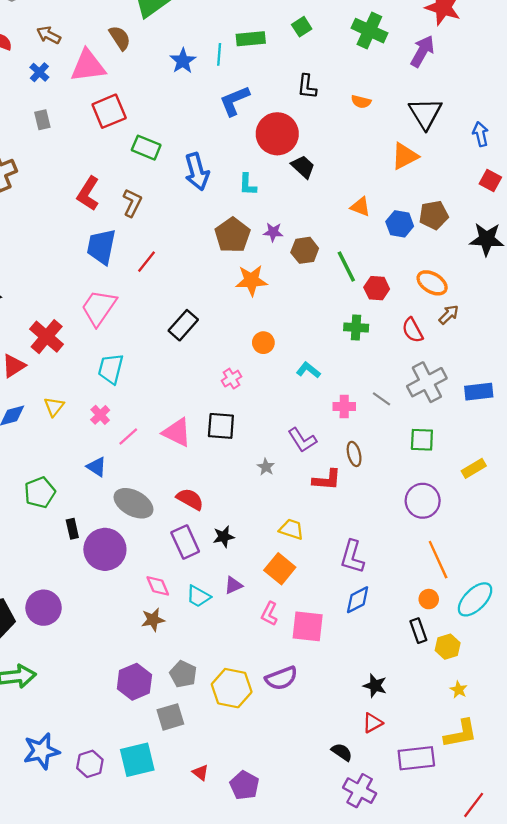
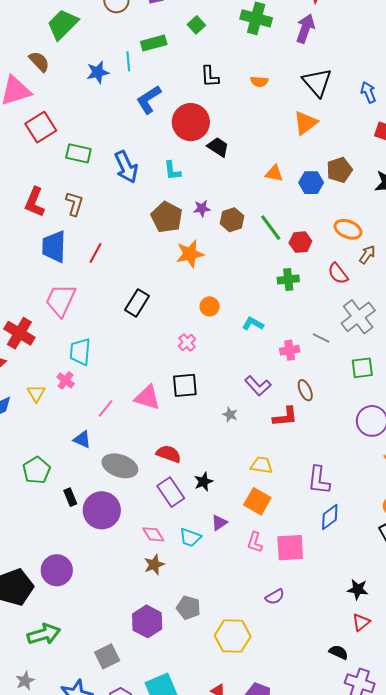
blue star: (183, 61) -> (98, 72), turned 30
pink cross: (100, 415) -> (66, 380), moved
purple semicircle: (281, 678) -> (275, 597), size x0.7
yellow hexagon: (232, 688) -> (233, 636), moved
gray square: (170, 717) -> (107, 656), moved

